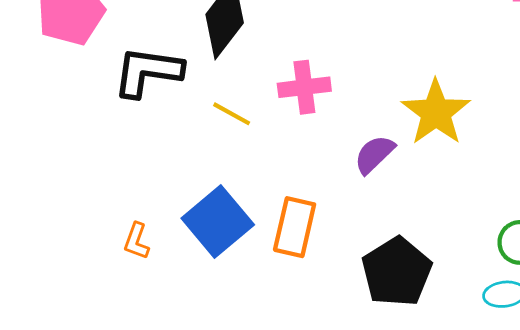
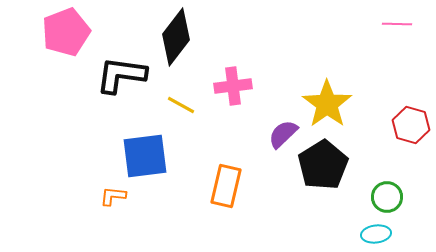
blue square: (218, 221) -> (145, 156), moved, turned 33
orange L-shape: (136, 241) -> (113, 196), turned 76
black pentagon: (397, 272) -> (323, 165), moved

